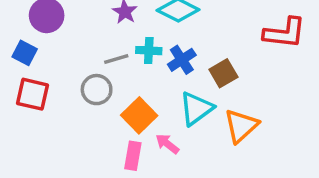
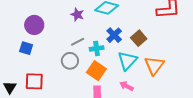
cyan cross: (149, 51) -> (97, 48), moved
red square: (33, 94) -> (34, 81), moved
pink arrow: (167, 144) -> (126, 86), moved

